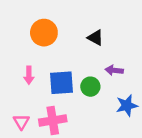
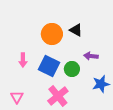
orange circle: (44, 33) -> (52, 34), moved
blue square: (61, 83) -> (49, 66), turned 30
pink cross: (53, 120) -> (58, 96), moved, turned -30

